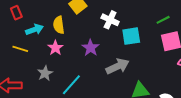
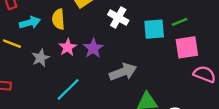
cyan square: (131, 36) -> (154, 29), moved
pink star: (55, 48) -> (68, 47), moved
gray star: (45, 73) -> (41, 58), moved

